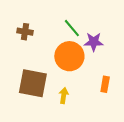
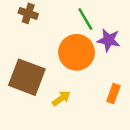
yellow arrow: (64, 96) -> (61, 98), turned 35

